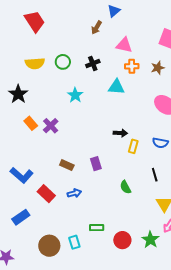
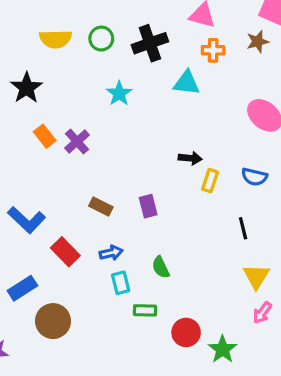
black cross: (93, 64) -> (150, 43), size x1.5
brown star: (158, 68) -> (258, 42), moved
green semicircle: (125, 187) -> (161, 267), moved
green star: (150, 240) -> (223, 349), moved
cyan rectangle: (74, 242) -> (121, 283), moved
brown circle: (49, 246) -> (53, 321), moved

